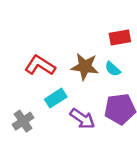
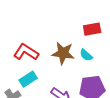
cyan rectangle: (56, 98) -> (28, 79), moved

